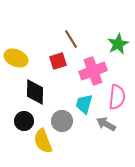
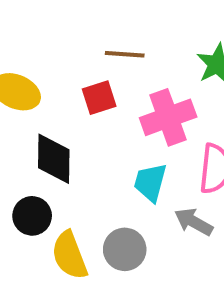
brown line: (71, 39) -> (125, 54), turned -54
gray circle: (62, 121) -> (125, 249), moved

